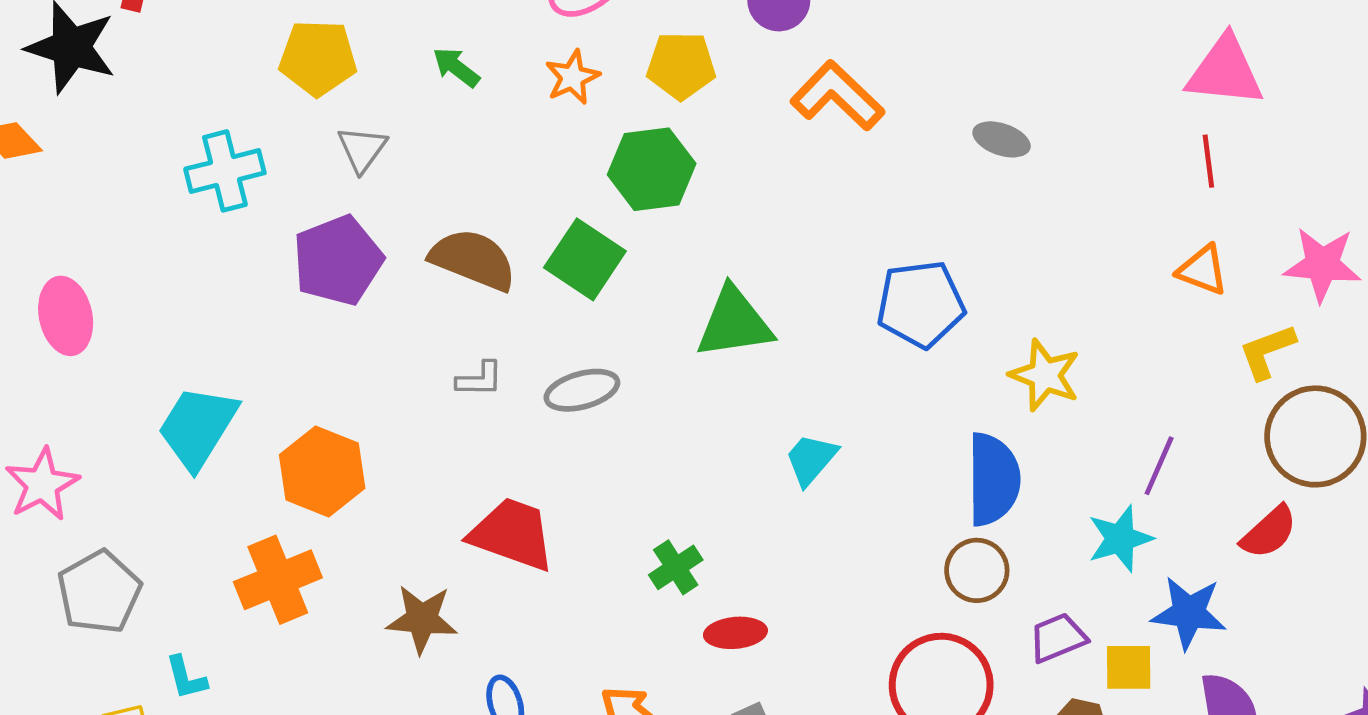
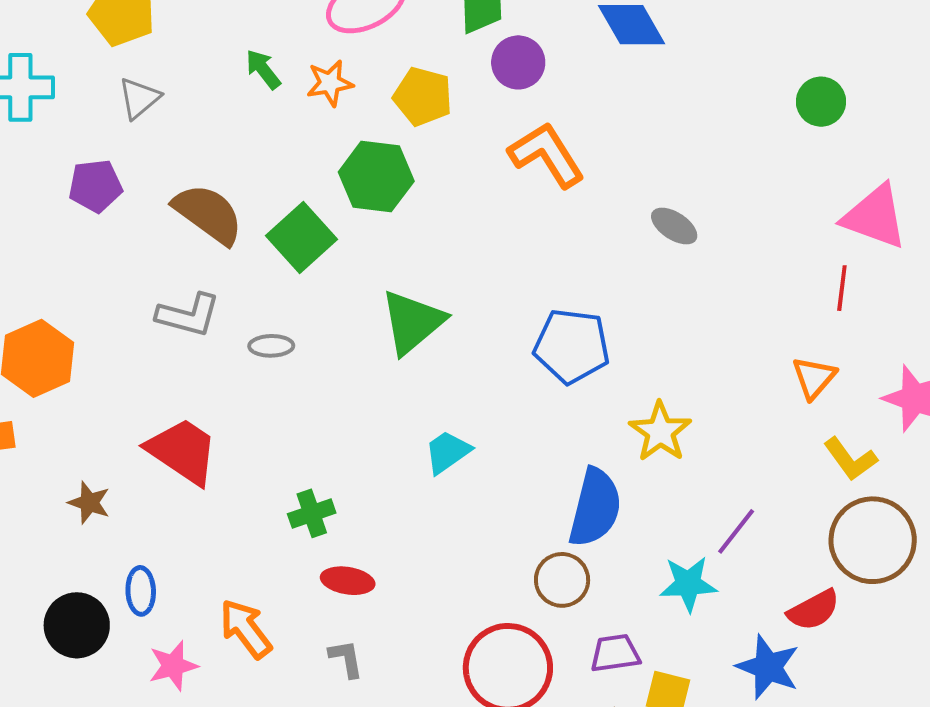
green arrow: (456, 67) -> (263, 69), moved
purple pentagon: (338, 260) -> (95, 186), size x0.7
orange triangle: (1203, 270) -> (814, 378), turned 36
green triangle: (734, 323) -> (413, 322), turned -46
yellow L-shape: (1267, 352) -> (850, 459), turned -120
gray L-shape: (480, 379) -> (188, 315), size x1.5
gray ellipse: (582, 390) -> (271, 346), size x0.7
blue star: (1189, 613) -> (768, 667), moved
brown star: (422, 619) -> (89, 503), size x0.7

